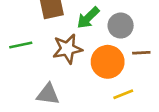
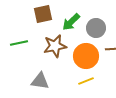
yellow line: (123, 94) -> (86, 81), moved

